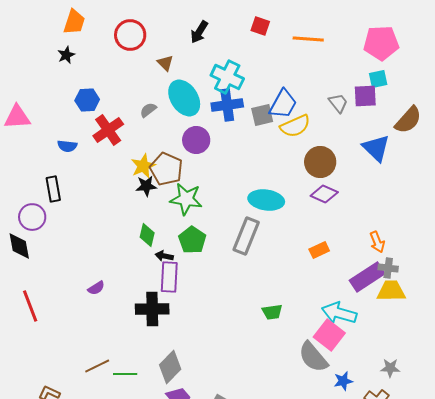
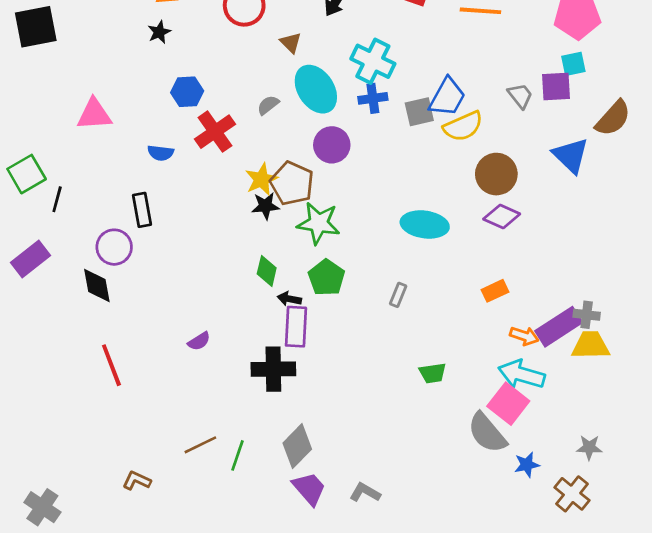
blue cross: (227, 105) -> (373, 98), size x0.7
gray rectangle: (246, 236) -> (398, 295), moved, size x0.5
orange arrow: (377, 242) -> (524, 336), moved, turned -50
green line: (125, 374) -> (238, 455), turned -70

